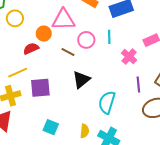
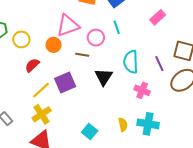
red semicircle: (31, 49) -> (32, 65), moved
pink cross: (129, 57) -> (142, 90), moved
purple square: (40, 88) -> (65, 83), moved
cyan semicircle: (107, 102) -> (131, 62), moved
cyan square: (51, 127) -> (90, 132), turned 35

